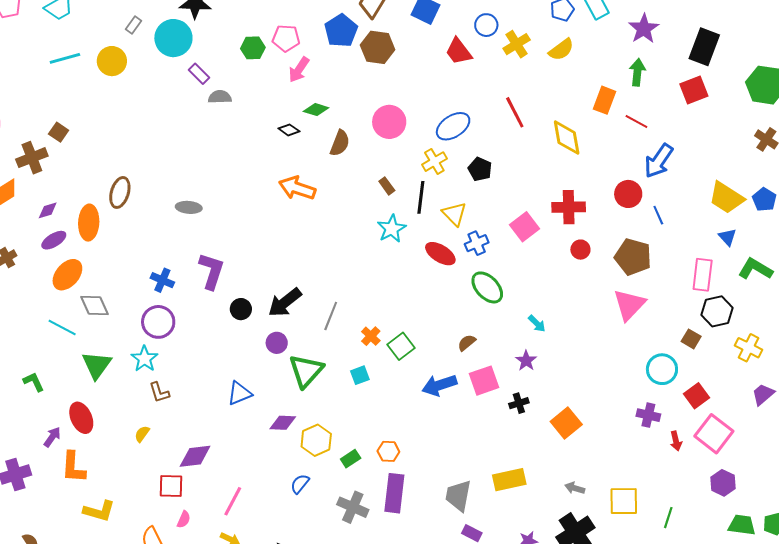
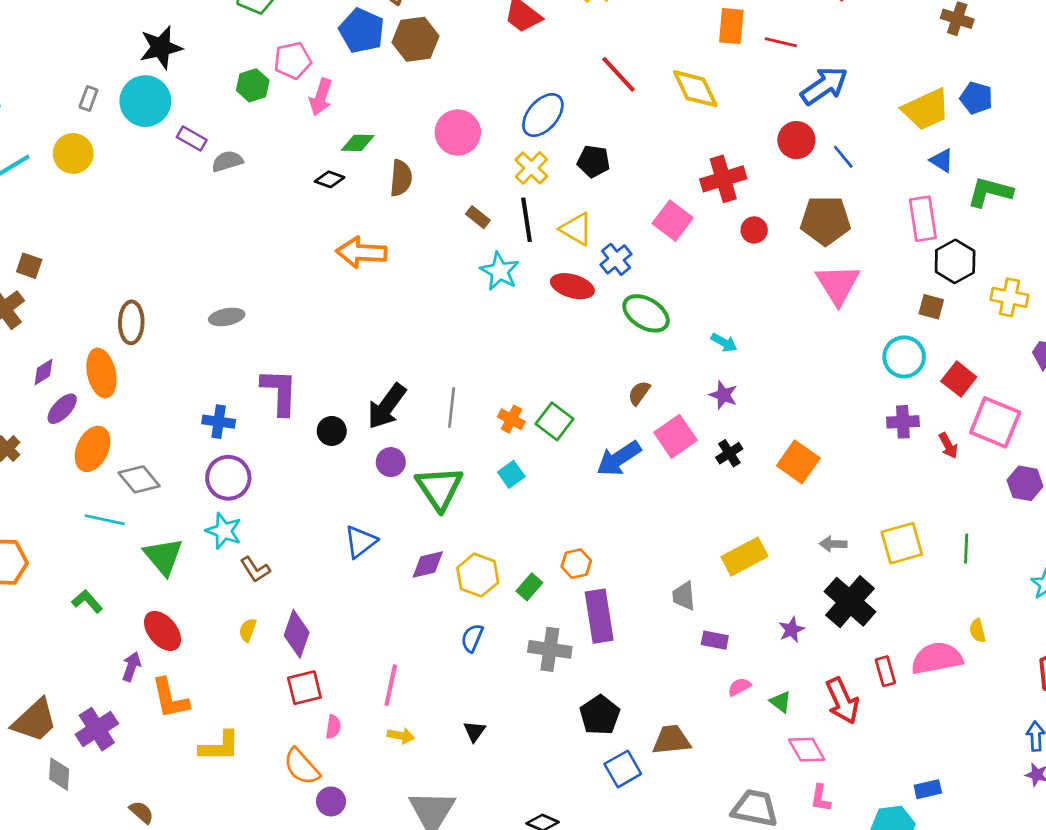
blue arrow: (659, 161) -> (824, 86), turned -144
yellow trapezoid: (726, 198) -> (926, 109), turned -42
purple diamond: (195, 456) -> (297, 634), moved, turned -48
gray trapezoid: (458, 496) -> (684, 596), size x0.7

